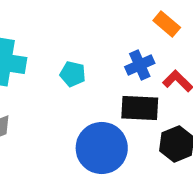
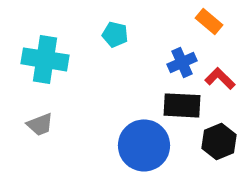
cyan pentagon: (73, 74) -> (115, 34), moved

